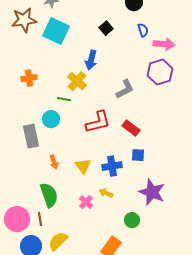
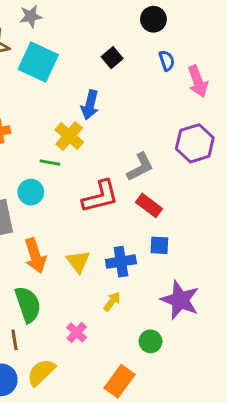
pink arrow: (164, 44) -> (198, 81), turned 65
purple hexagon: (160, 72) -> (195, 143), moved
gray L-shape: (125, 89) -> (140, 167), moved
orange arrow: (54, 162) -> (35, 256), size x1.6
yellow arrow: (106, 193) -> (112, 301), turned 104
pink cross: (86, 202) -> (77, 333), moved

